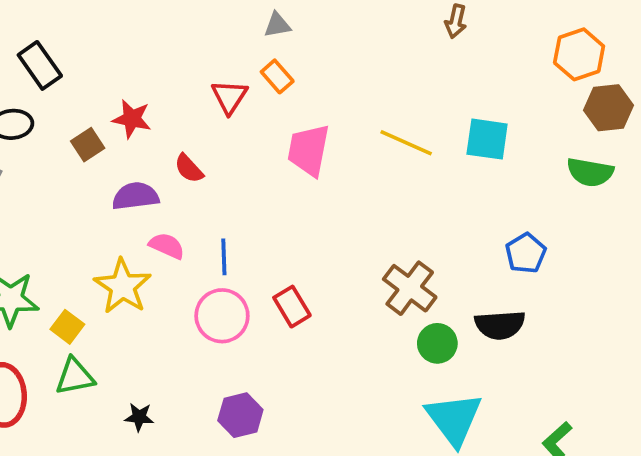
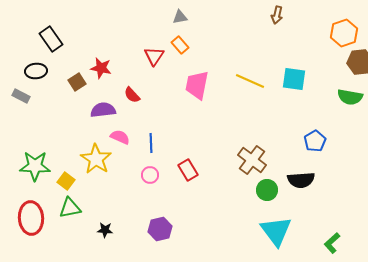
pink circle: (222, 316) -> (150, 175), size x0.6

